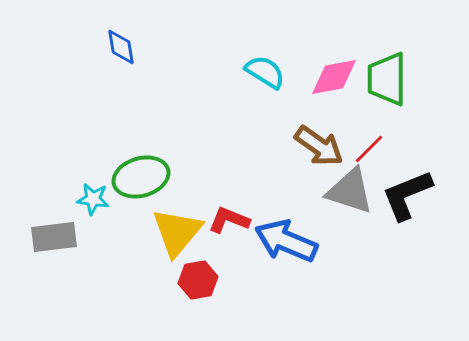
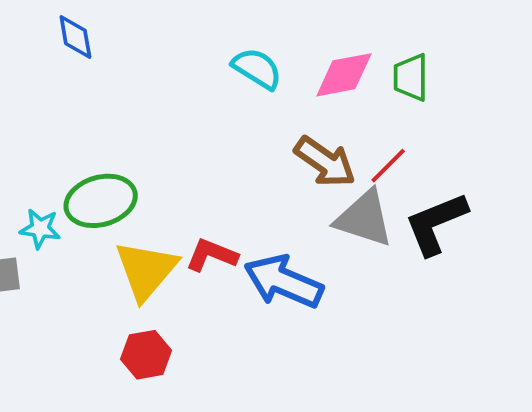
green trapezoid: (387, 79) -> (411, 77), size x0.7
red hexagon: (198, 280) -> (146, 355), moved

